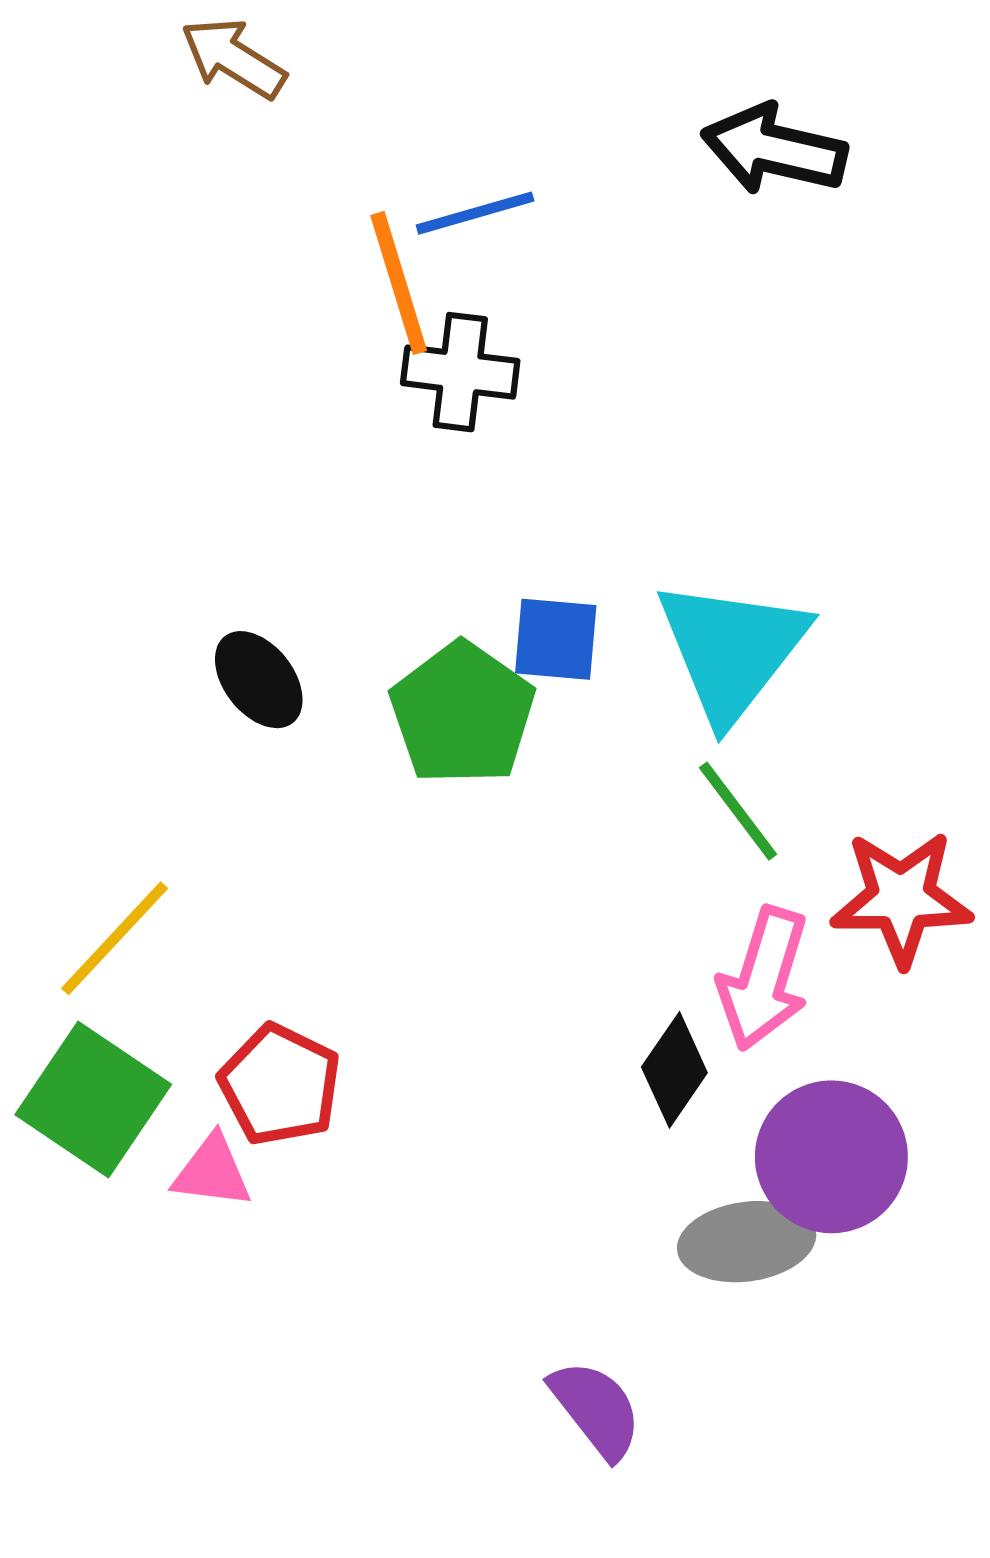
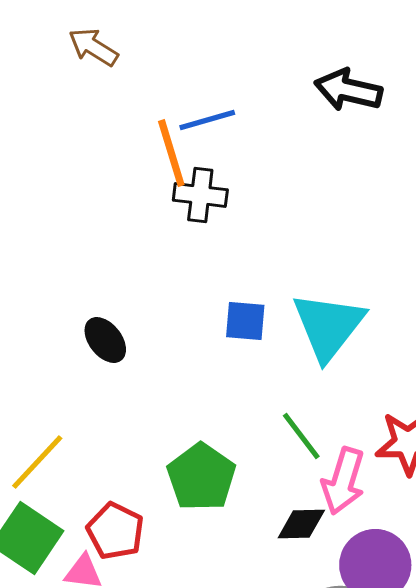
green pentagon: (462, 714) -> (201, 477), moved
green line: (738, 811) -> (301, 436), moved
black diamond: (674, 1070) -> (301, 524), turned 54

